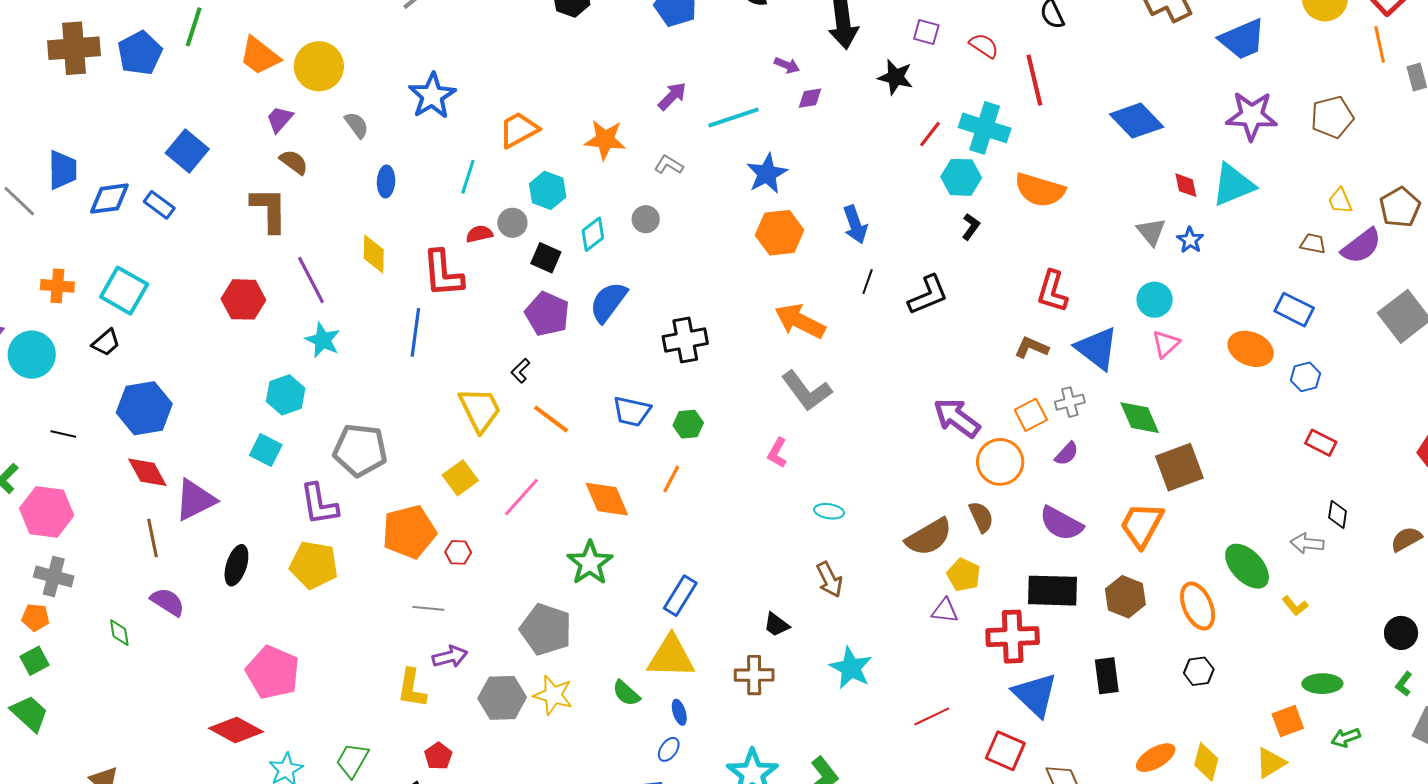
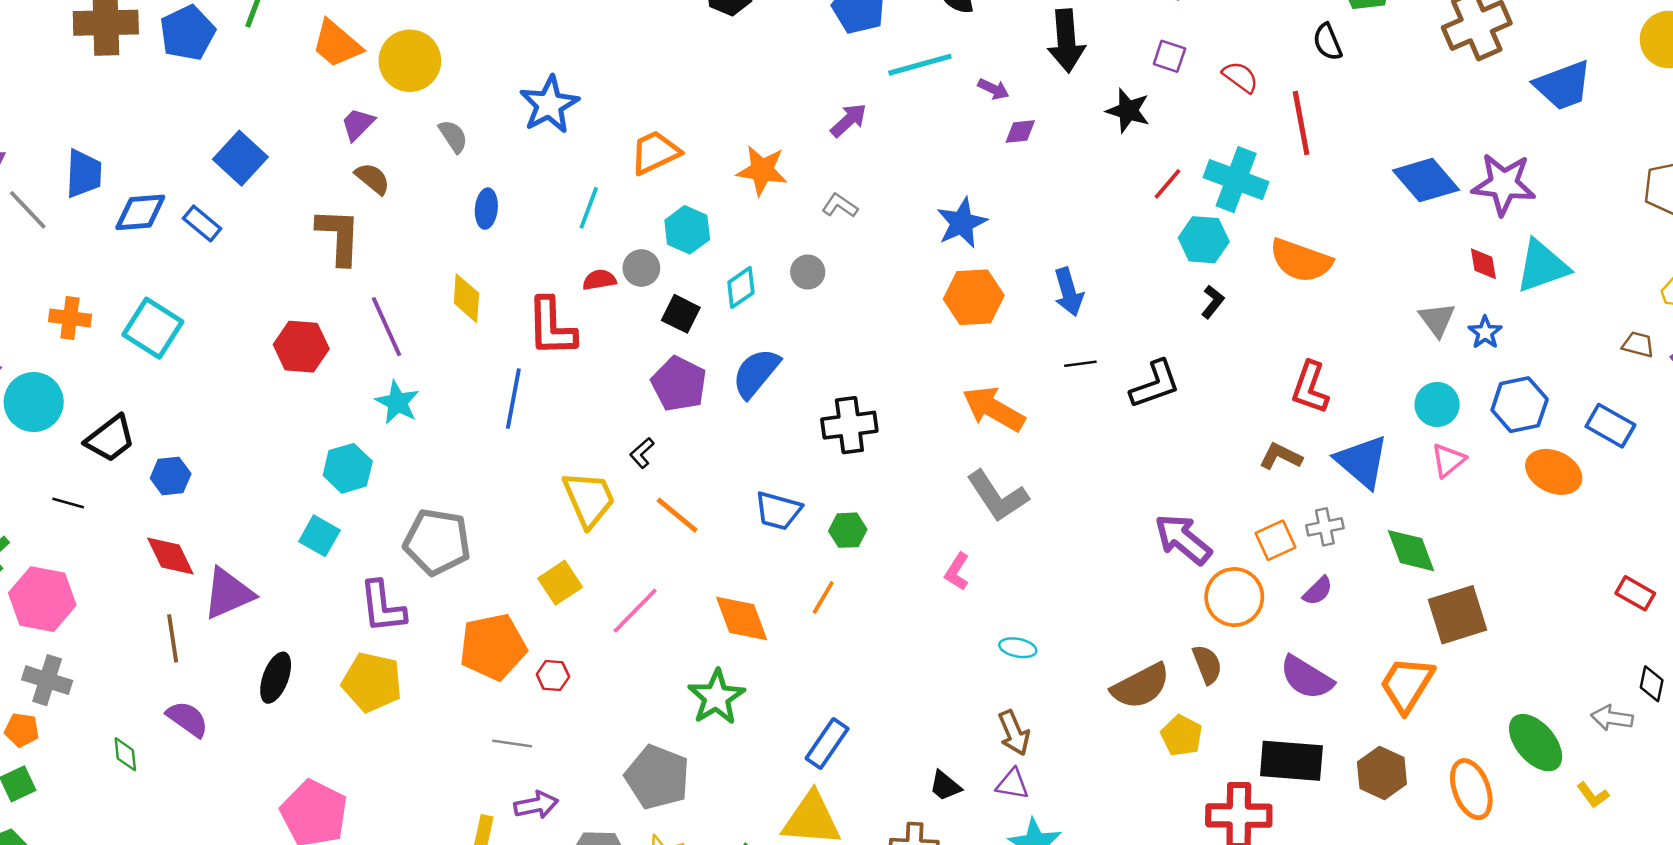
purple star: (1252, 116) -> (1504, 184), moved
cyan line: (734, 117) -> (920, 65), moved
black line: (868, 282) -> (1080, 364), turned 60
black trapezoid: (106, 343) -> (110, 439), moved, size x1.4
blue hexagon: (1305, 377) -> (1520, 405), moved, size x1.5
blue hexagon: (144, 408) -> (171, 476), size x0.6
purple triangle: (945, 611) -> (1013, 784), moved

